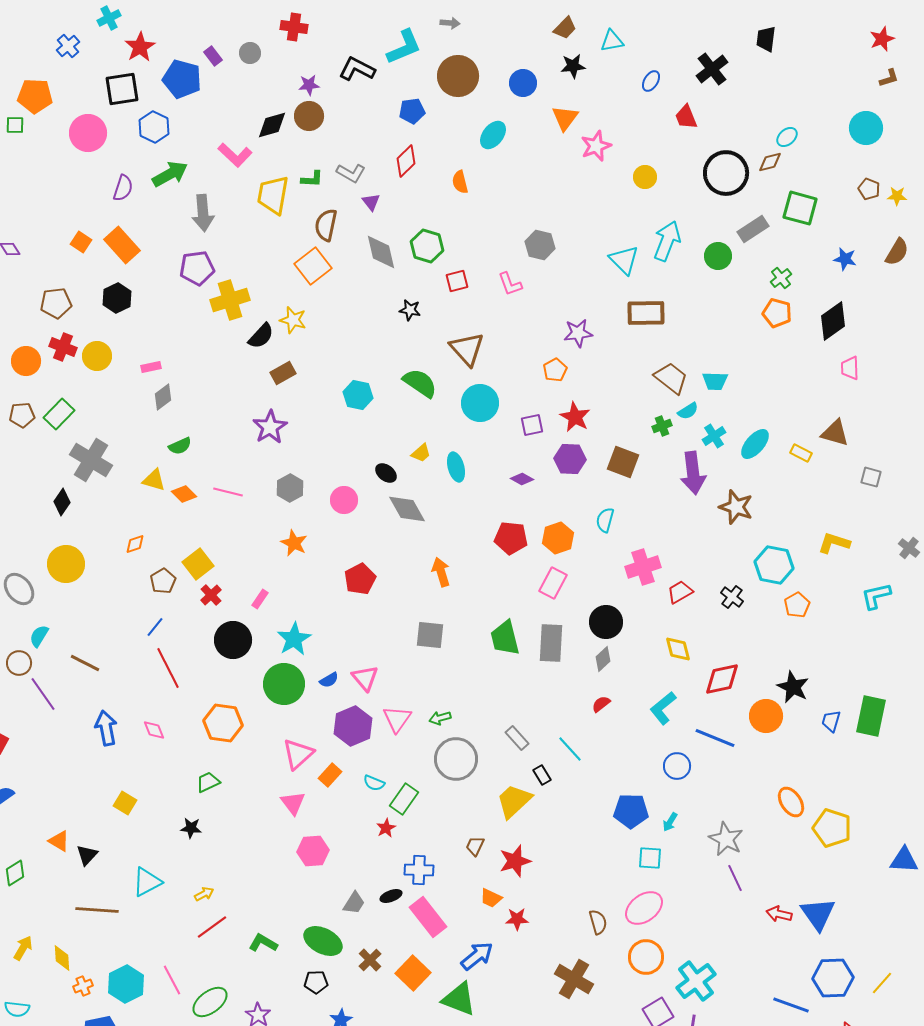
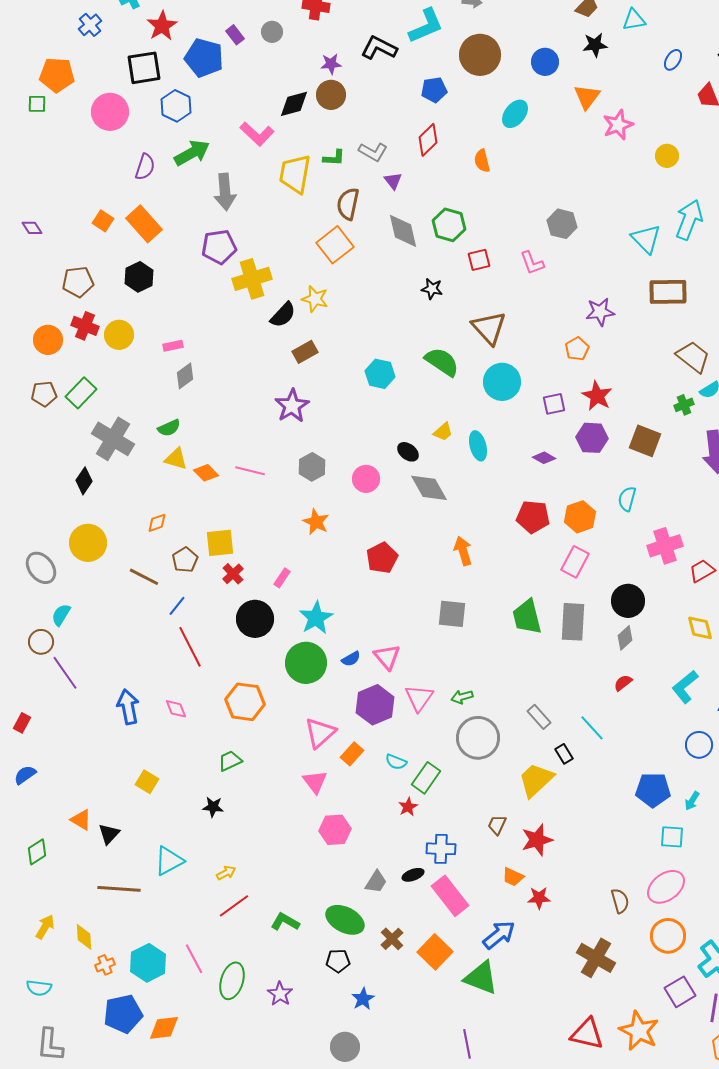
green semicircle: (180, 446) -> (169, 428), moved
yellow square: (198, 564) -> (220, 543), turned 32
brown line: (85, 663) -> (144, 577), moved
green ellipse: (210, 1002) -> (232, 981), turned -36

